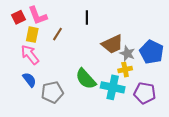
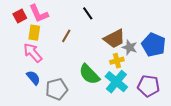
black line: (87, 18) -> (88, 13), turned -32
brown line: (57, 34) -> (66, 36), moved
yellow cross: (125, 70) -> (117, 61), moved
cyan cross: (113, 87) -> (116, 82), turned 30

